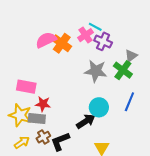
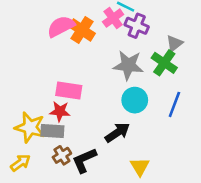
pink rectangle: (26, 87) -> (69, 91), moved
cyan circle: (99, 107) -> (135, 100), moved
yellow arrow: (22, 142) -> (20, 163), moved

